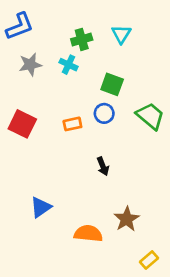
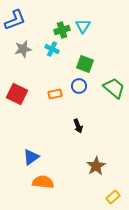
cyan triangle: (121, 34) -> (83, 26), moved
orange semicircle: (88, 234) -> (43, 182), moved

